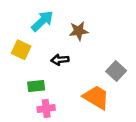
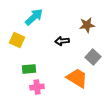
brown star: (79, 31) -> (87, 25), moved
black arrow: (60, 60) -> (62, 41), moved

